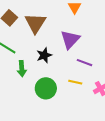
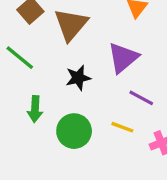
green arrow: (22, 69) -> (35, 109), moved

